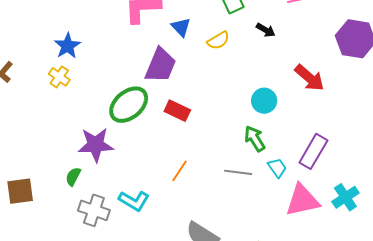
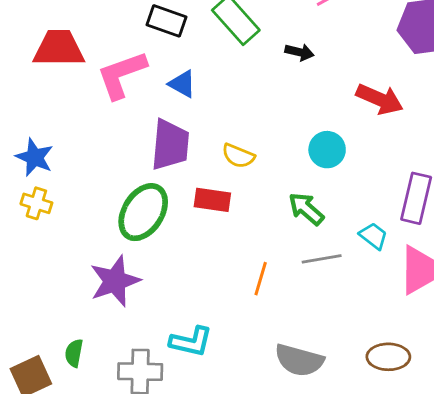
yellow semicircle: (218, 40) -> (238, 156), moved, turned 70
green arrow: (255, 139) -> (306, 209), moved
orange line: (180, 171) -> (261, 279), moved
green semicircle: (73, 177) -> (74, 353), moved

